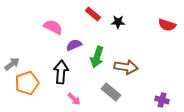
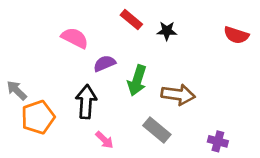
gray arrow: (12, 64) -> (17, 90), turned -98
purple cross: (162, 100) -> (218, 141), moved

